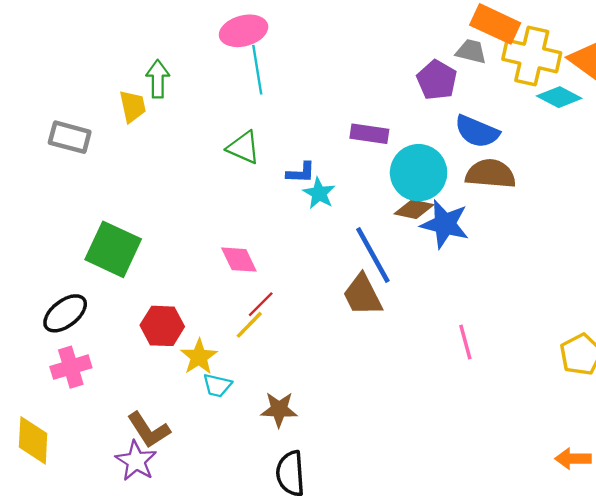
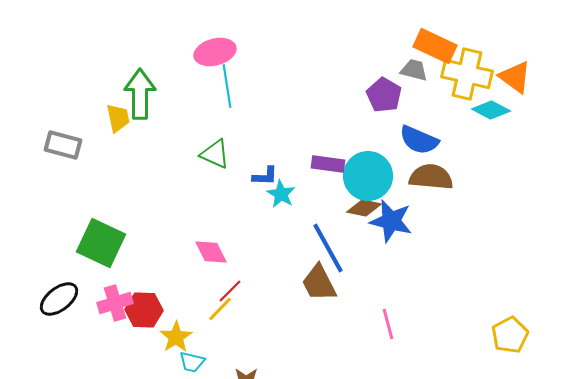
green arrow: (158, 79) -> (140, 94), size x1.5
purple rectangle: (369, 134) -> (328, 164), moved
pink line: (465, 342) -> (388, 324), moved
pink cross: (71, 367) -> (115, 303), moved

